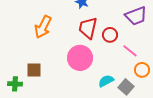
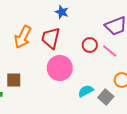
red trapezoid: (88, 28) -> (51, 38), moved
pink line: (130, 51) -> (110, 51), moved

